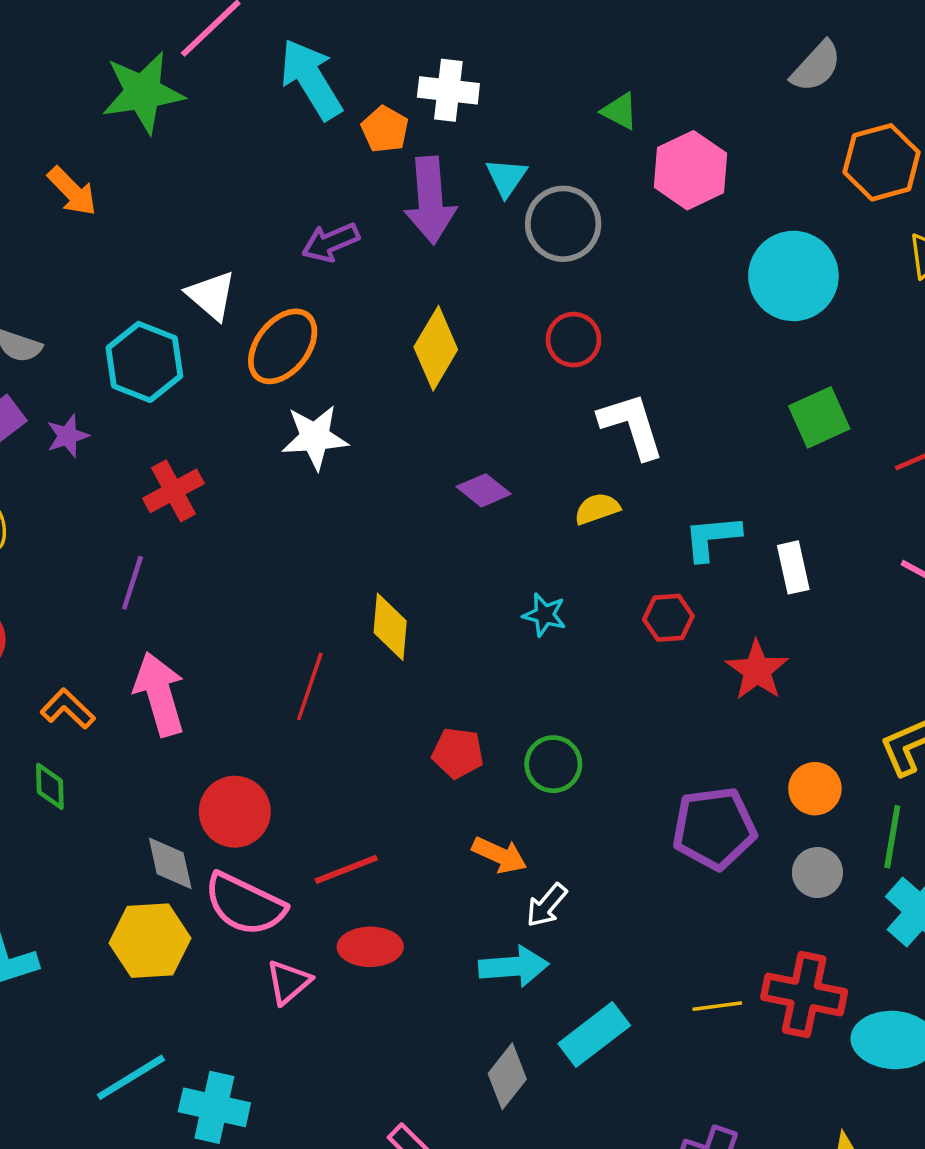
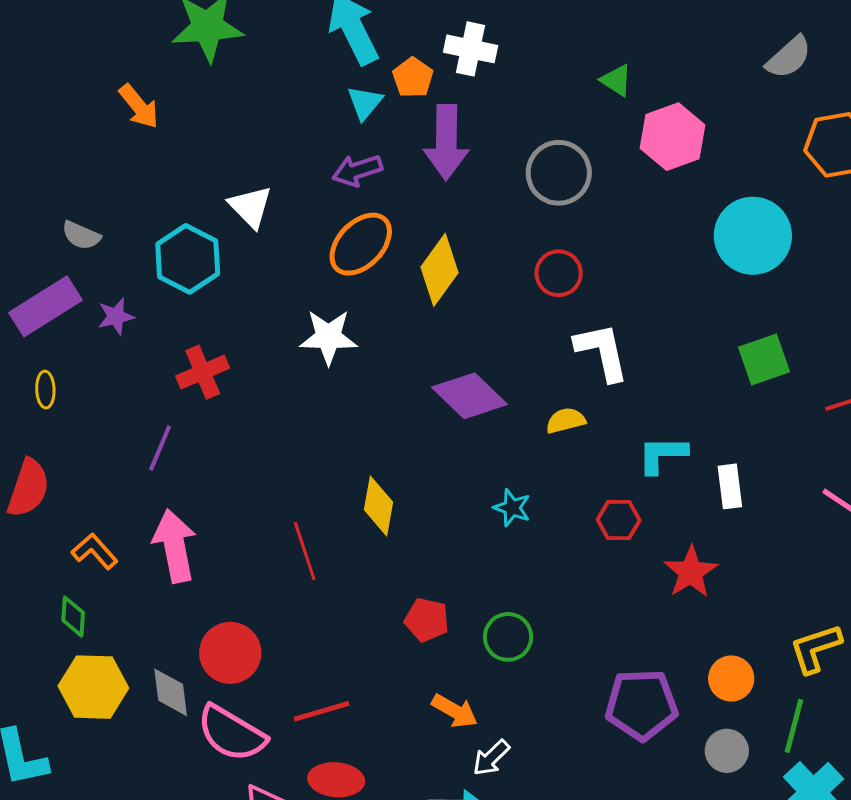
cyan triangle: (506, 177) -> (365, 103), moved
orange ellipse: (283, 346) -> (361, 244), moved
purple diamond: (484, 490) -> (469, 396), size x1.6
red line: (310, 686) -> (305, 551), turned -42
yellow hexagon: (150, 941) -> (93, 687), moved

